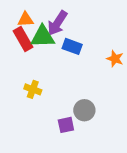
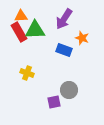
purple arrow: (57, 23) -> (64, 19), moved
blue rectangle: (72, 46) -> (64, 50), moved
orange star: (115, 59) -> (82, 38), moved

